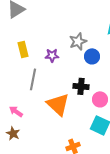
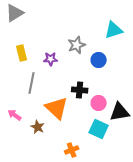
blue circle: (92, 56) -> (99, 60), moved
brown star: (13, 133) -> (38, 127), moved

